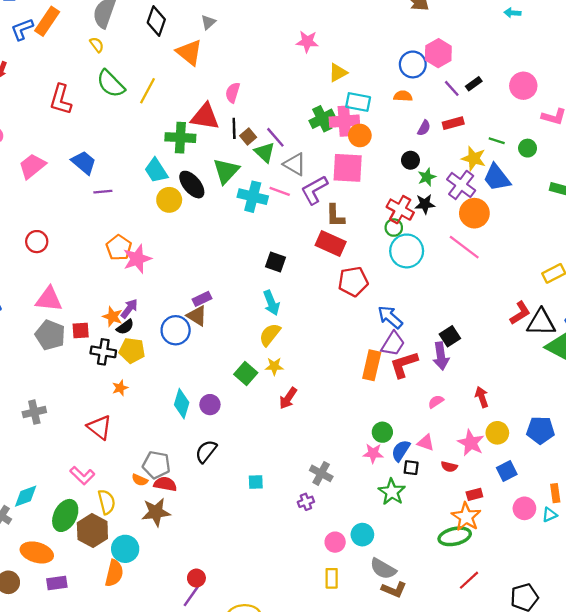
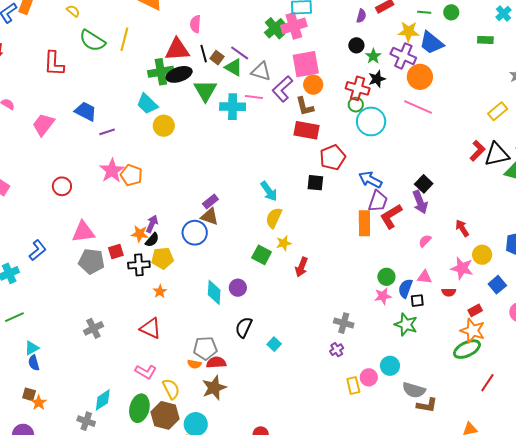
orange circle: (360, 135) -> (313, 85), moved
black ellipse: (192, 185) -> (179, 74), moved, turned -55
pink star: (137, 259) -> (112, 171), moved
black square: (276, 262) -> (315, 183), moved
cyan square: (256, 482) -> (274, 344), moved, turned -32
yellow rectangle: (332, 578) -> (353, 386), moved

